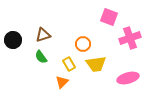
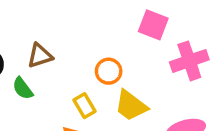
green semicircle: (41, 57) -> (23, 88), moved
yellow trapezoid: (96, 64) -> (131, 106), turned 45

